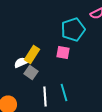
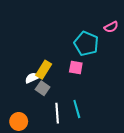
cyan pentagon: (73, 29) -> (86, 44), turned -30

